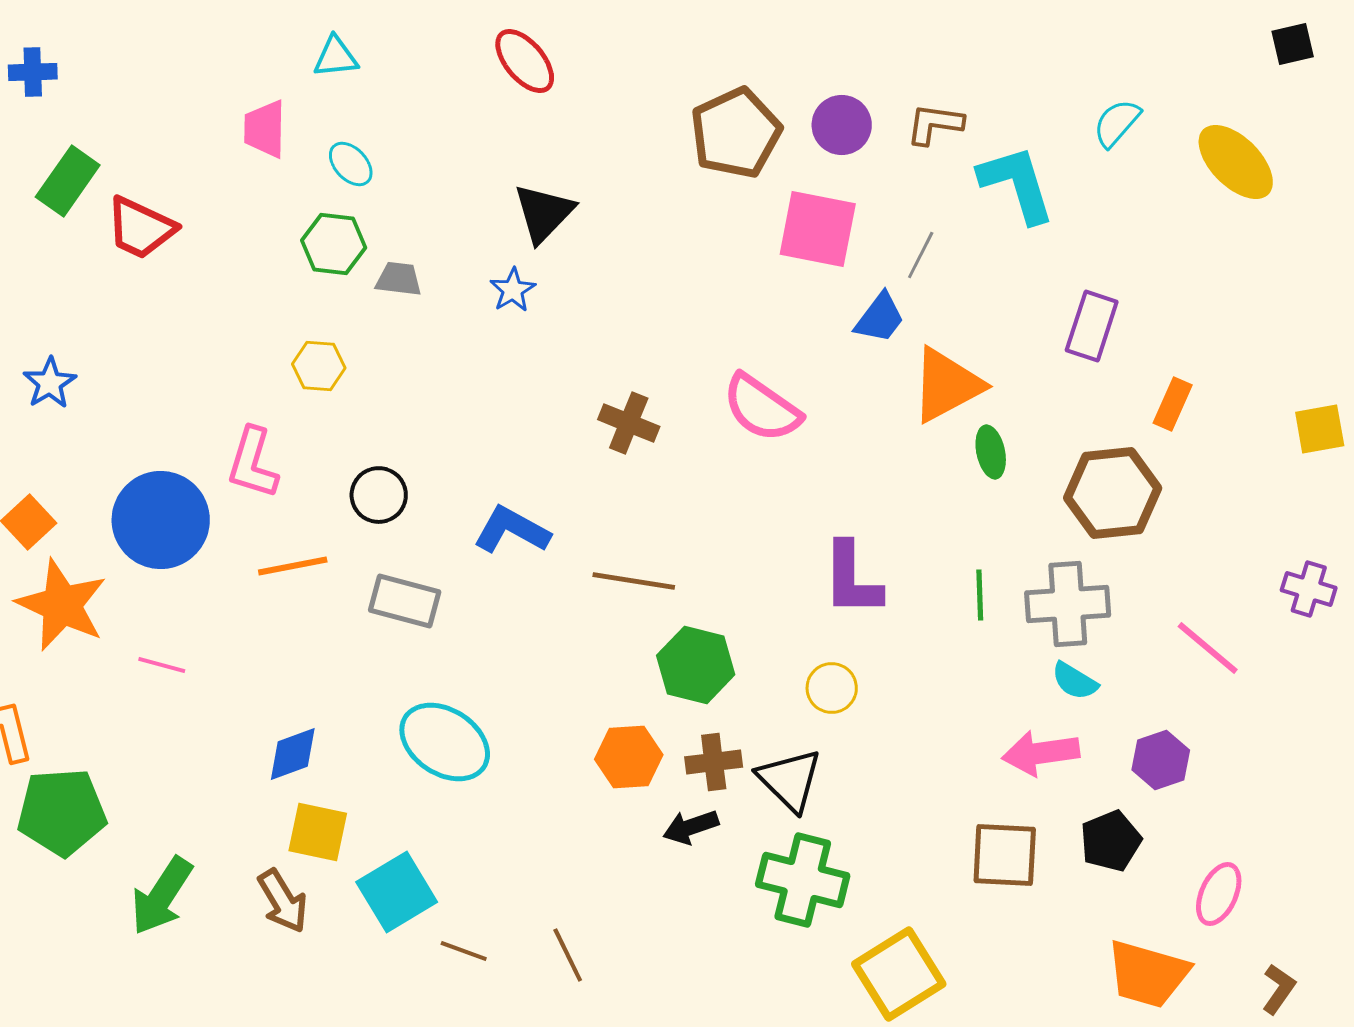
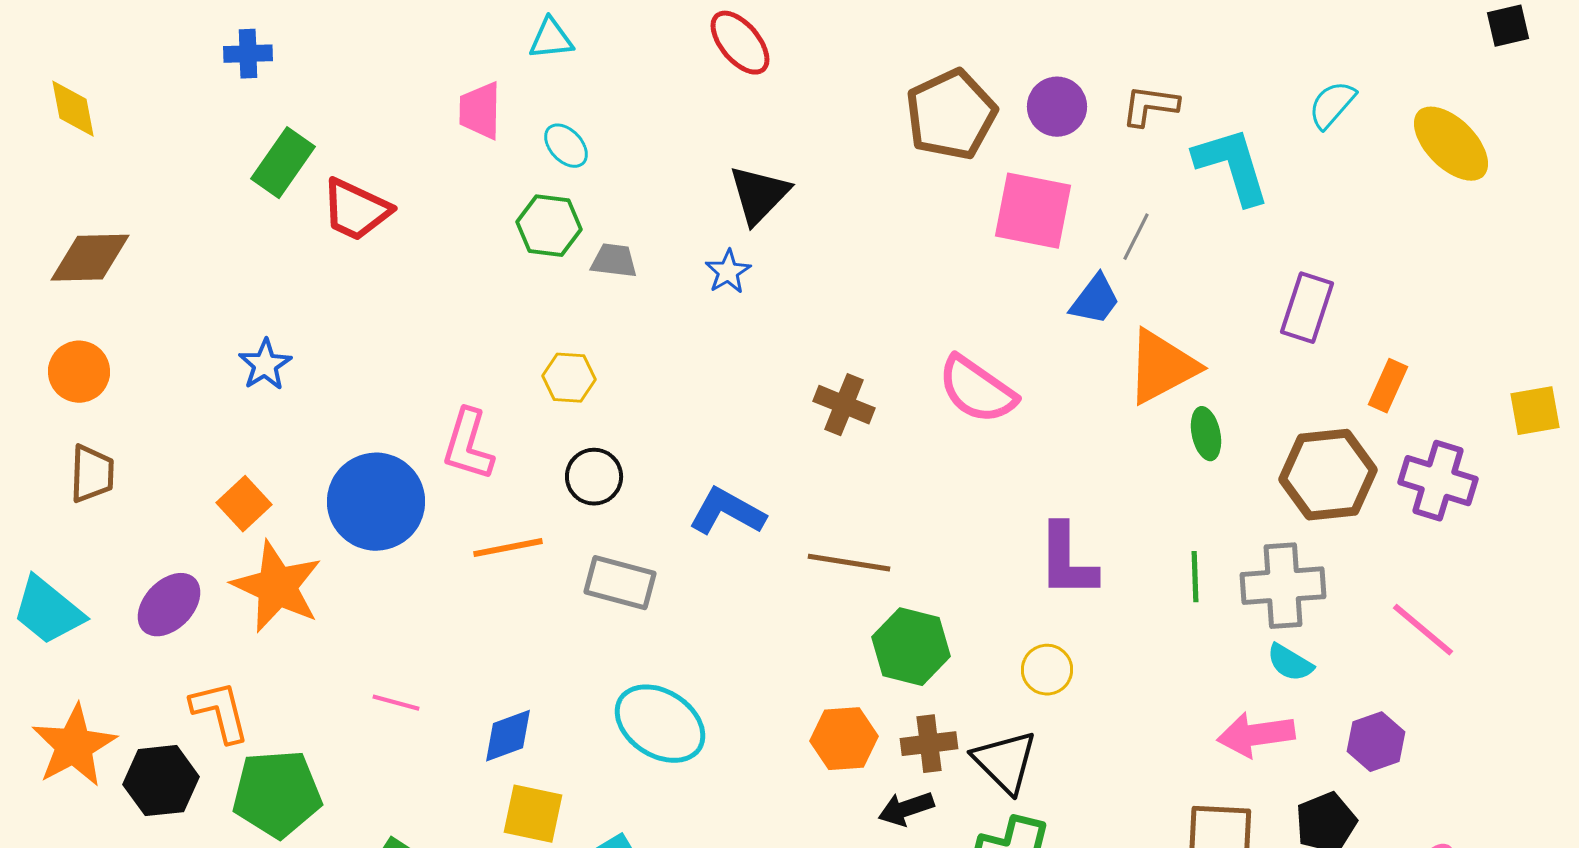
yellow hexagon: (319, 366) -> (569, 378), moved
purple cross: (1309, 589) -> (1438, 481), moved, size x1.4
pink line: (162, 665) -> (396, 703), moved

